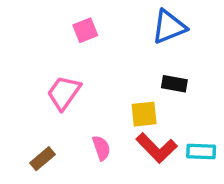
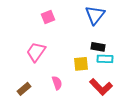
blue triangle: (169, 27) -> (95, 15), turned -30
red L-shape: (157, 148) -> (101, 87), moved
cyan rectangle: (201, 152) -> (105, 59), moved

